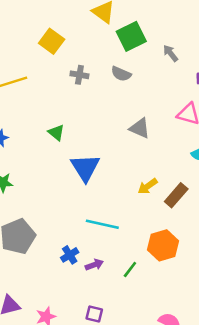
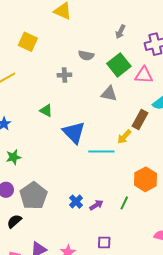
green square: (131, 36) -> (119, 65), moved
gray arrow: (170, 53) -> (120, 32), turned -104
gray cross: (79, 75) -> (64, 75), moved
brown rectangle: (176, 195) -> (140, 120), moved
cyan line: (102, 224) -> (101, 152), moved

